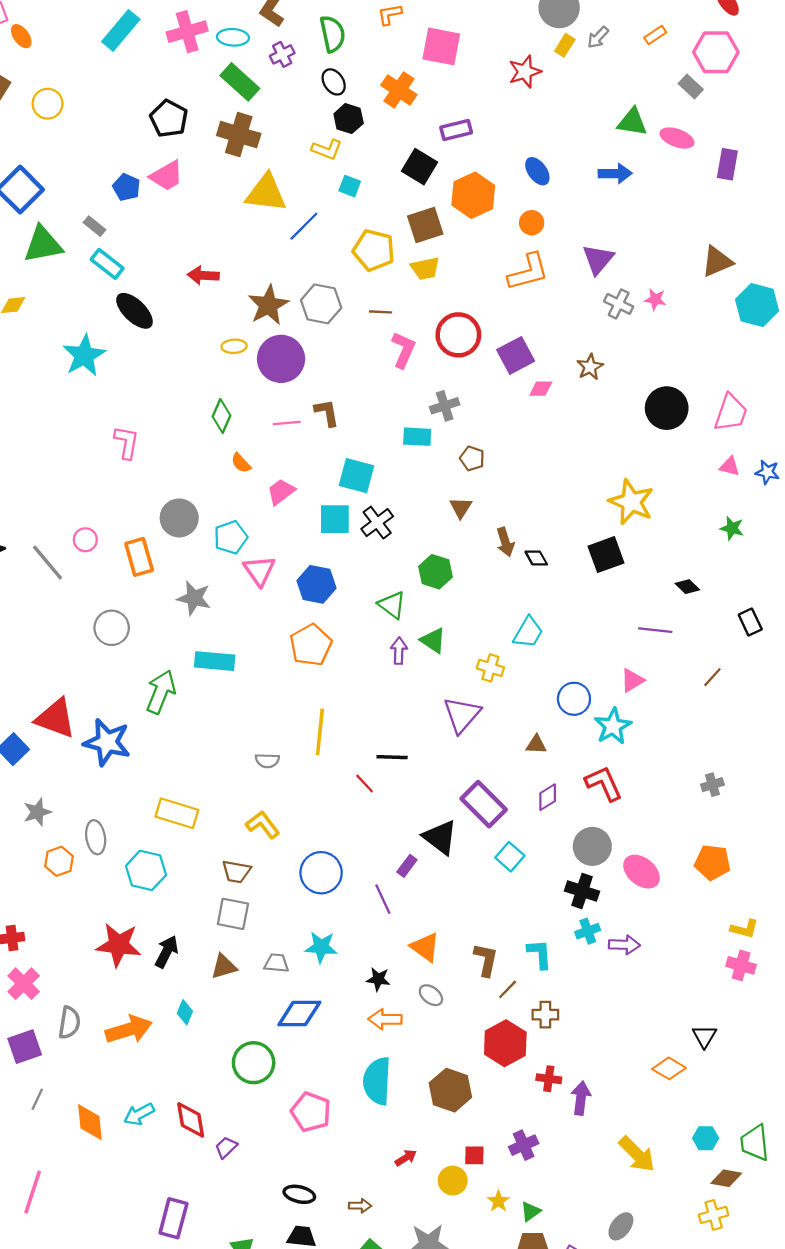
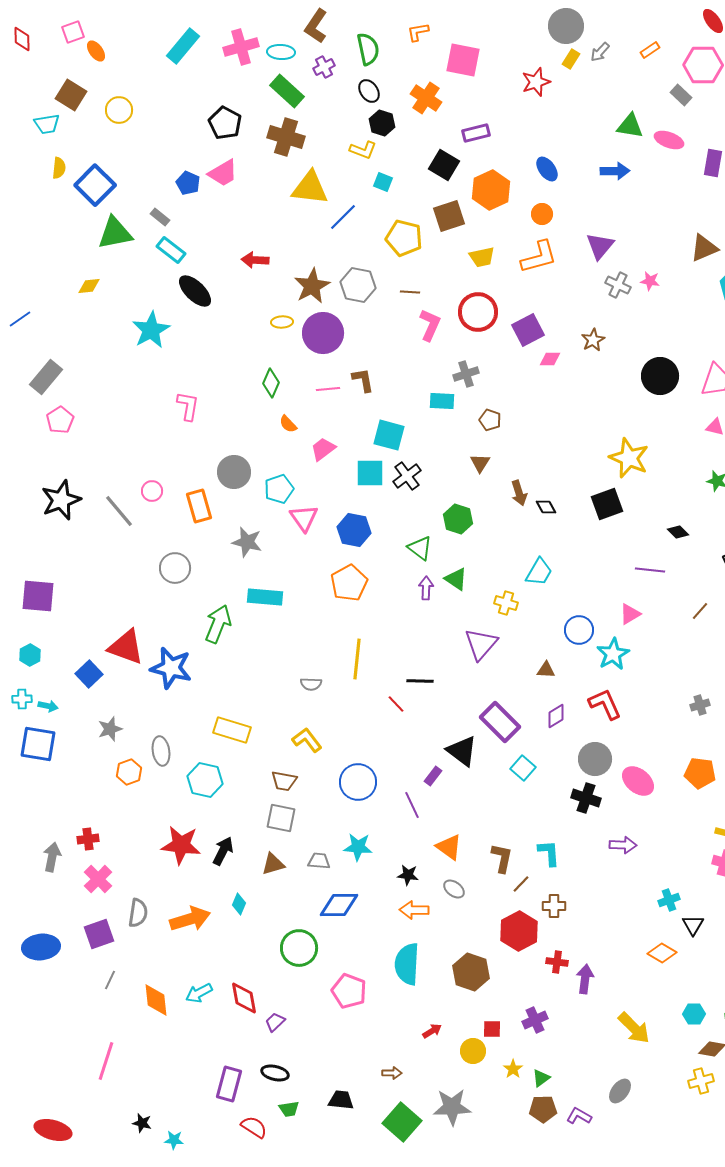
yellow trapezoid: (425, 268) -> (482, 257), moved
cyan cross: (588, 931) -> (669, 900), moved
black ellipse: (299, 1194) -> (275, 1073), moved

